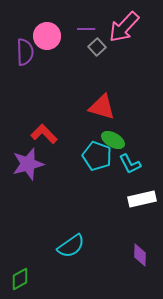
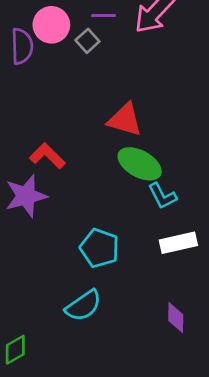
gray square: (97, 47) -> (87, 41), moved
green ellipse: (113, 140) -> (140, 164), size x1.4
cyan pentagon: (97, 156) -> (99, 248), moved

